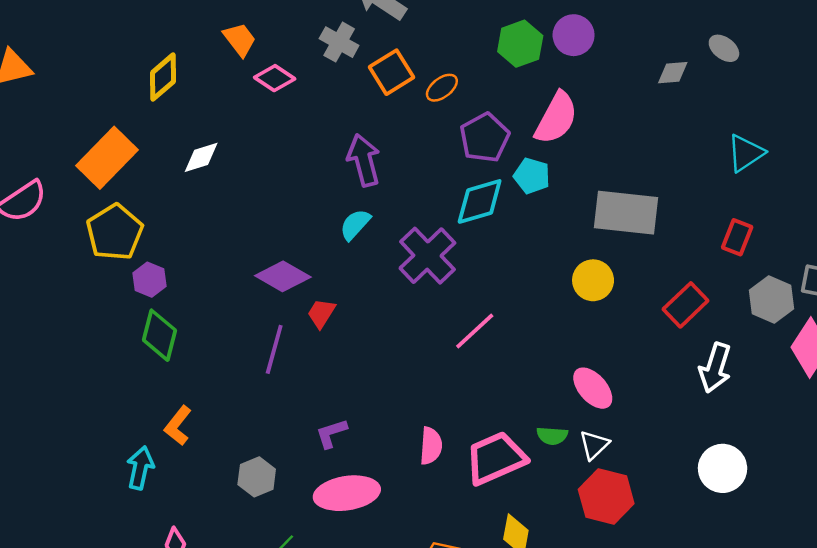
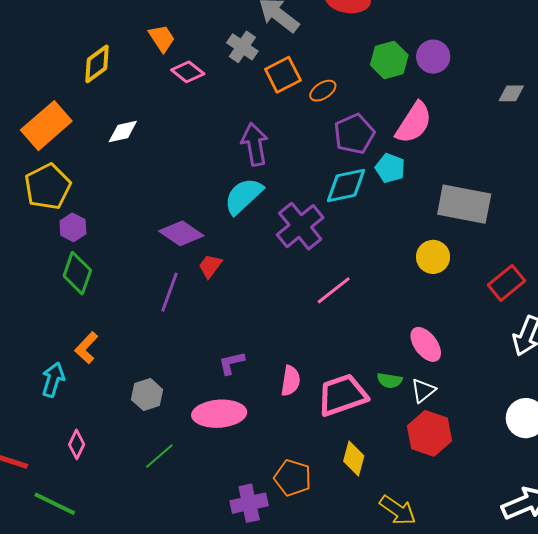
cyan semicircle: (355, 225) -> (243, 196), size x1.5
purple L-shape: (331, 433) -> (231, 363), moved

